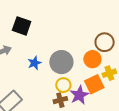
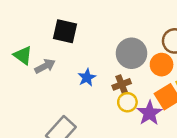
gray circle: (61, 62) -> (132, 53), moved
brown cross: (60, 100) -> (122, 84), moved

